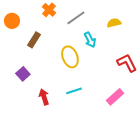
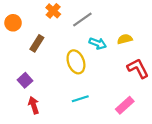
yellow semicircle: (114, 23) -> (125, 39), moved
cyan arrow: (90, 40) -> (98, 43), turned -42
red arrow: (44, 97) -> (34, 105), moved

